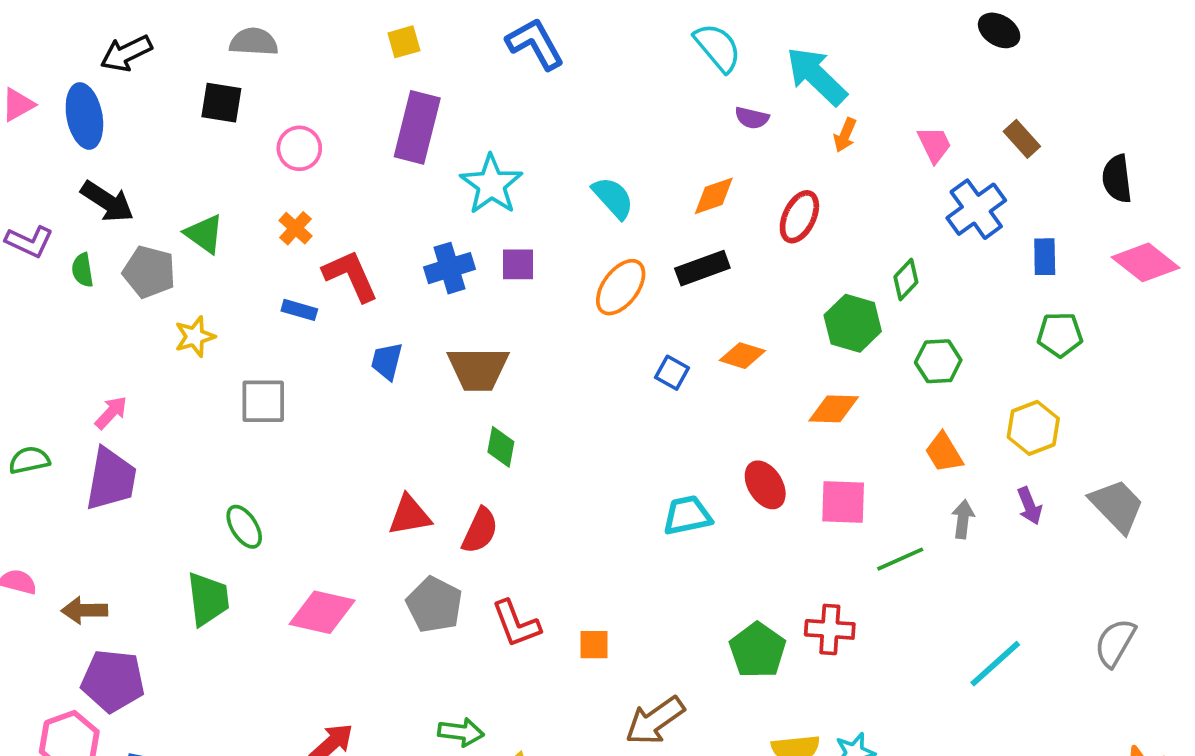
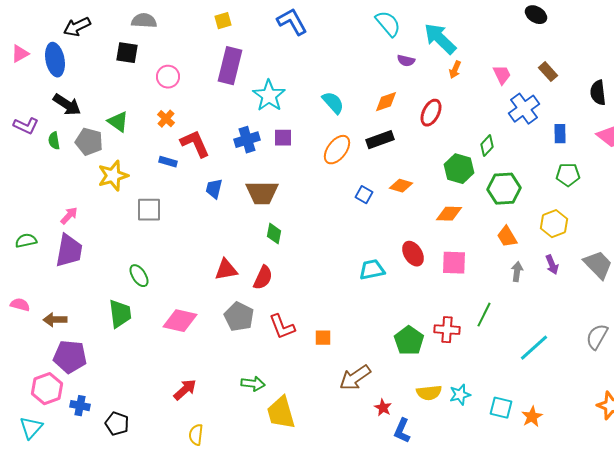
yellow star: (195, 337) -> (113, 176), size x1.4
green hexagon: (938, 361) -> (504, 189), size x1.4
green line: (900, 559) -> (484, 315), moved, turned -40

